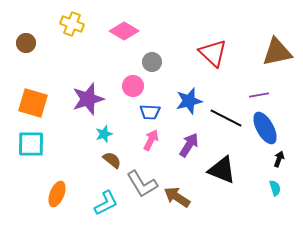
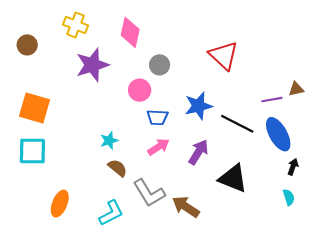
pink diamond: (124, 31) -> (130, 32), turned 72
brown triangle: (277, 52) -> (296, 89), moved, size x0.5
purple star: (88, 99) -> (92, 65), moved
pink arrow: (151, 140) -> (158, 147), turned 30

